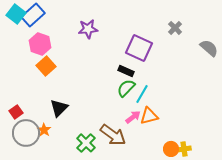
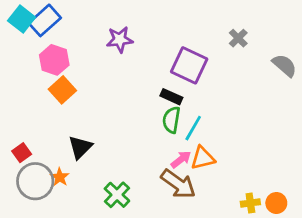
green semicircle: (126, 88) -> (171, 120), turned -36
brown arrow: (113, 135) -> (178, 184), moved
orange circle: (171, 149) -> (276, 203), moved

